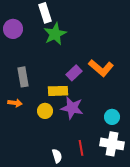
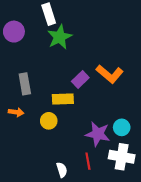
purple star: (72, 108) -> (98, 134), moved

